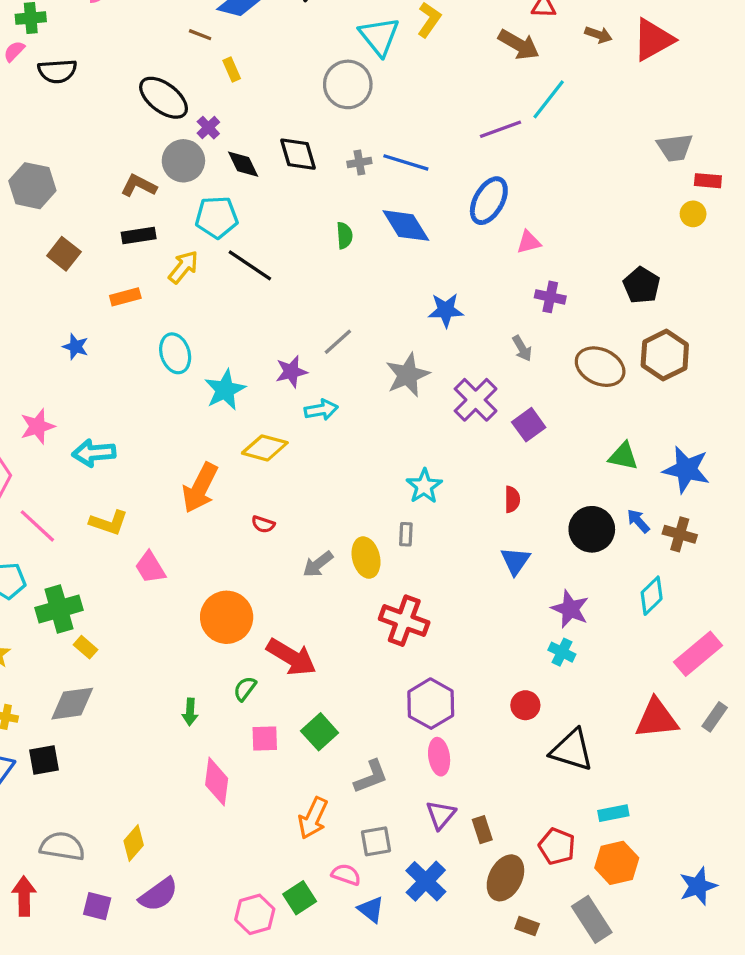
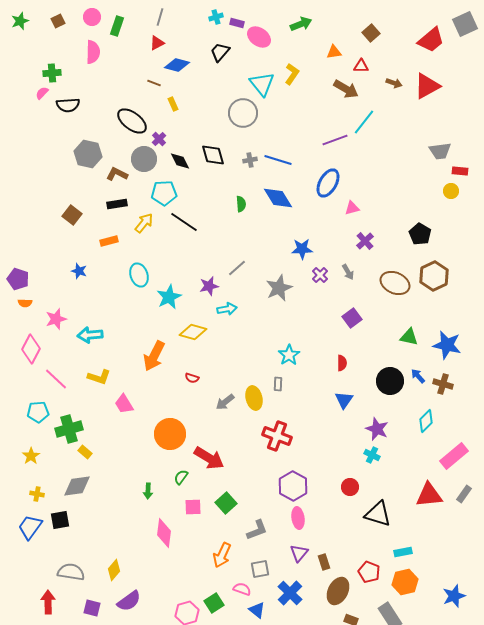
gray hexagon: (32, 186) -> (88, 154), moved
purple cross: (550, 297) -> (365, 241), turned 36
purple cross: (476, 400) -> (320, 275), moved, size x0.6

